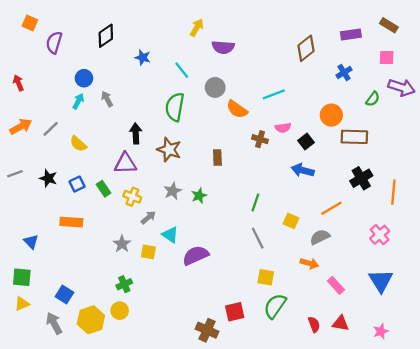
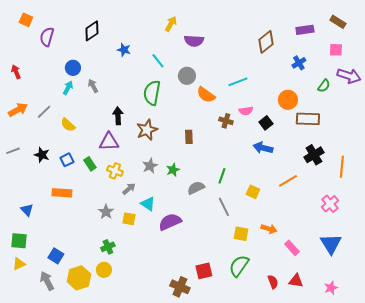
brown star: (169, 150) -> (147, 130), turned 30
gray semicircle: (320, 237) -> (196, 188), moved
yellow square: (266, 277) -> (241, 234), moved

